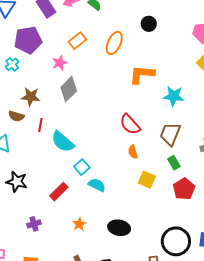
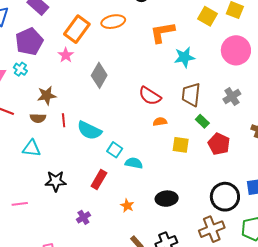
orange rectangle: (77, 41) -> (77, 29), size x1.5
orange ellipse: (114, 43) -> (113, 22), turned 70
orange L-shape: (142, 74) -> (162, 32), moved
gray diamond: (69, 89) -> (99, 75), moved
orange semicircle: (133, 152) -> (160, 122), turned 112

